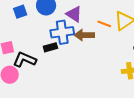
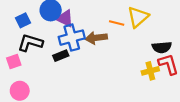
purple triangle: (74, 14) -> (65, 18), moved
black L-shape: (25, 60) -> (30, 43), moved

